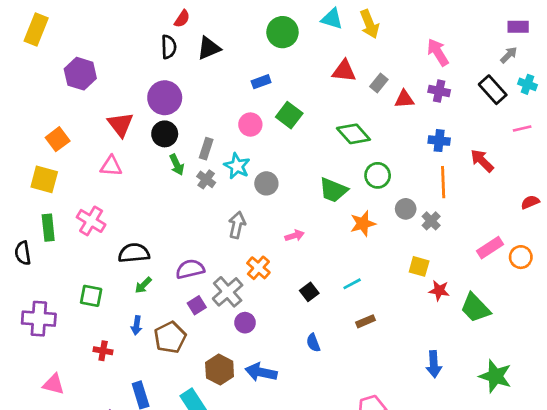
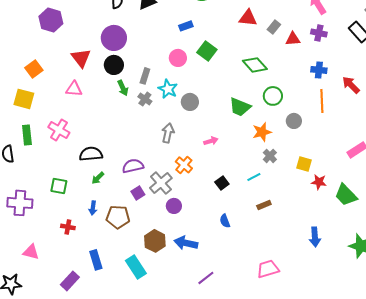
gray cross: (431, 221) -> (270, 156), moved
brown pentagon: (170, 337) -> (118, 217), turned 30

